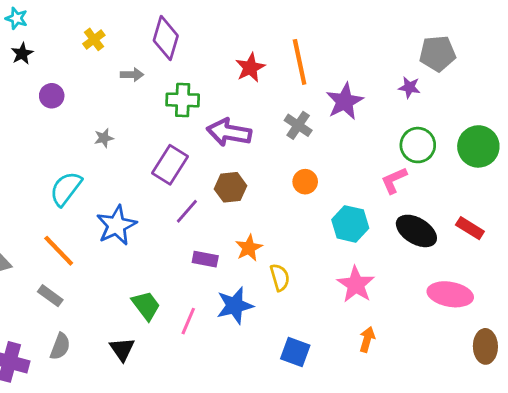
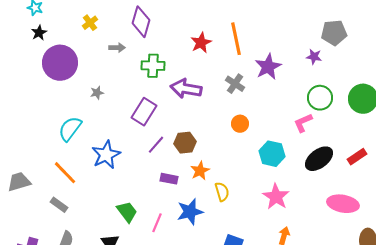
purple circle: (52, 96) -> (60, 63), size x2.0
brown hexagon: (231, 187) -> (185, 143), moved
red rectangle: (470, 228) -> (357, 157), turned -66
black ellipse: (416, 231) -> (319, 159), turned -68

